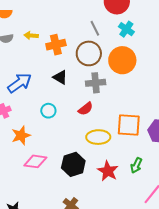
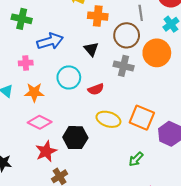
red semicircle: (86, 109) -> (96, 89), moved
cyan circle: (48, 111) -> (69, 77), size x1.5
red star: (108, 171) -> (46, 151), moved

